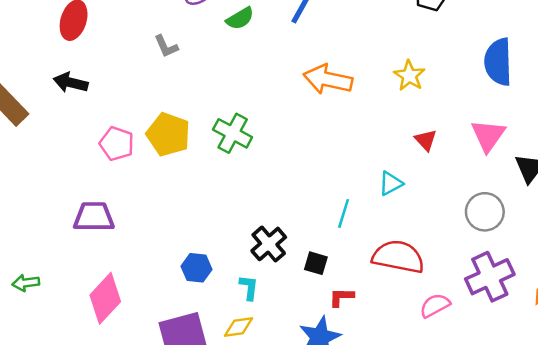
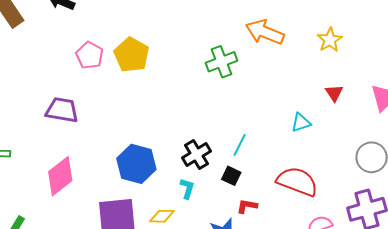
green cross: (233, 133) -> (222, 62), moved, turned 32
cyan line: (344, 213) -> (240, 145), moved
blue hexagon: (197, 268) -> (136, 164), size x1.6
cyan L-shape: (249, 287) -> (187, 188), moved

